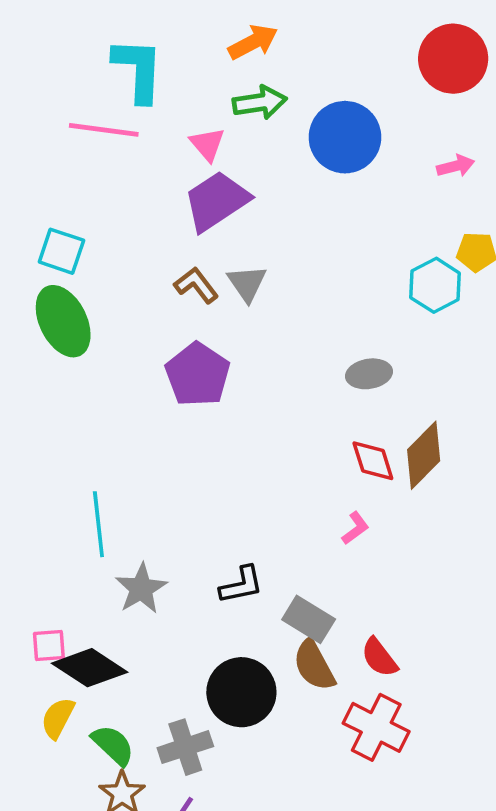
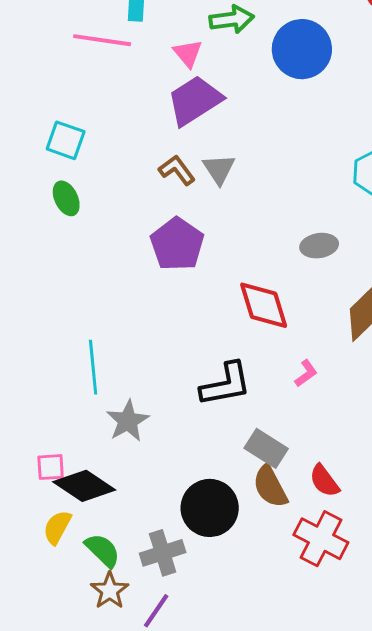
green ellipse: (63, 321) -> (66, 198), size x0.6
red diamond: (373, 461) -> (264, 305), moved, size x1.4
black L-shape: (241, 585) -> (226, 384), moved, size x1.4

